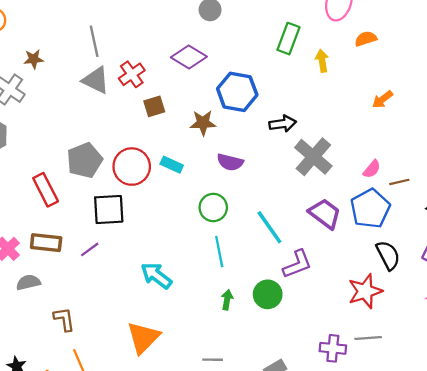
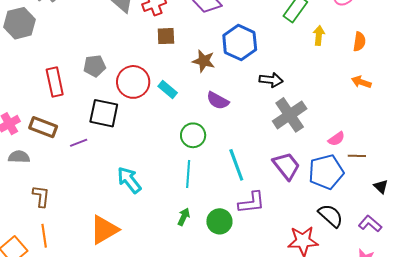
orange semicircle: (366, 39) -> (359, 42), moved, turned 102
orange arrow: (382, 99) -> (361, 82), turned 42
gray pentagon: (85, 160) -> (95, 66), size x0.7
black semicircle: (388, 255) -> (331, 216), turned -36

